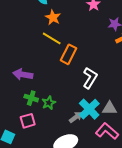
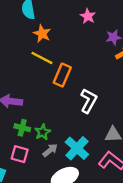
cyan cross: (89, 109) -> (77, 148), moved
gray arrow: (76, 117) -> (50, 150), moved
pink square: (28, 121) -> (20, 154), turned 35

